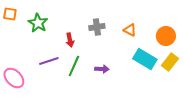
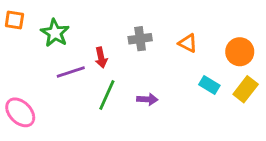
cyan rectangle: (145, 59) -> (209, 85), size x0.6
purple line: (49, 61) -> (71, 72), moved

